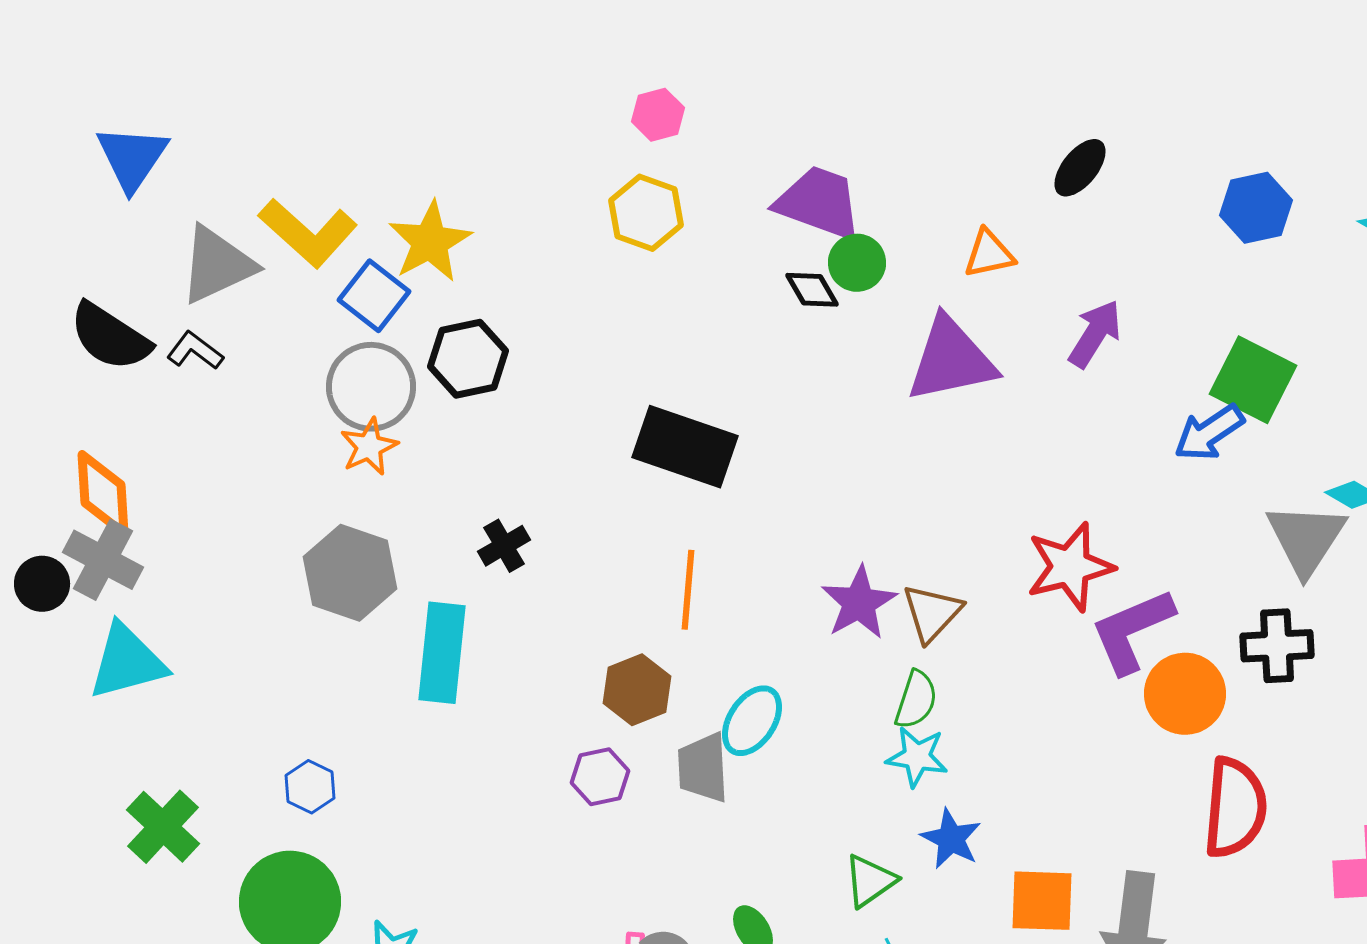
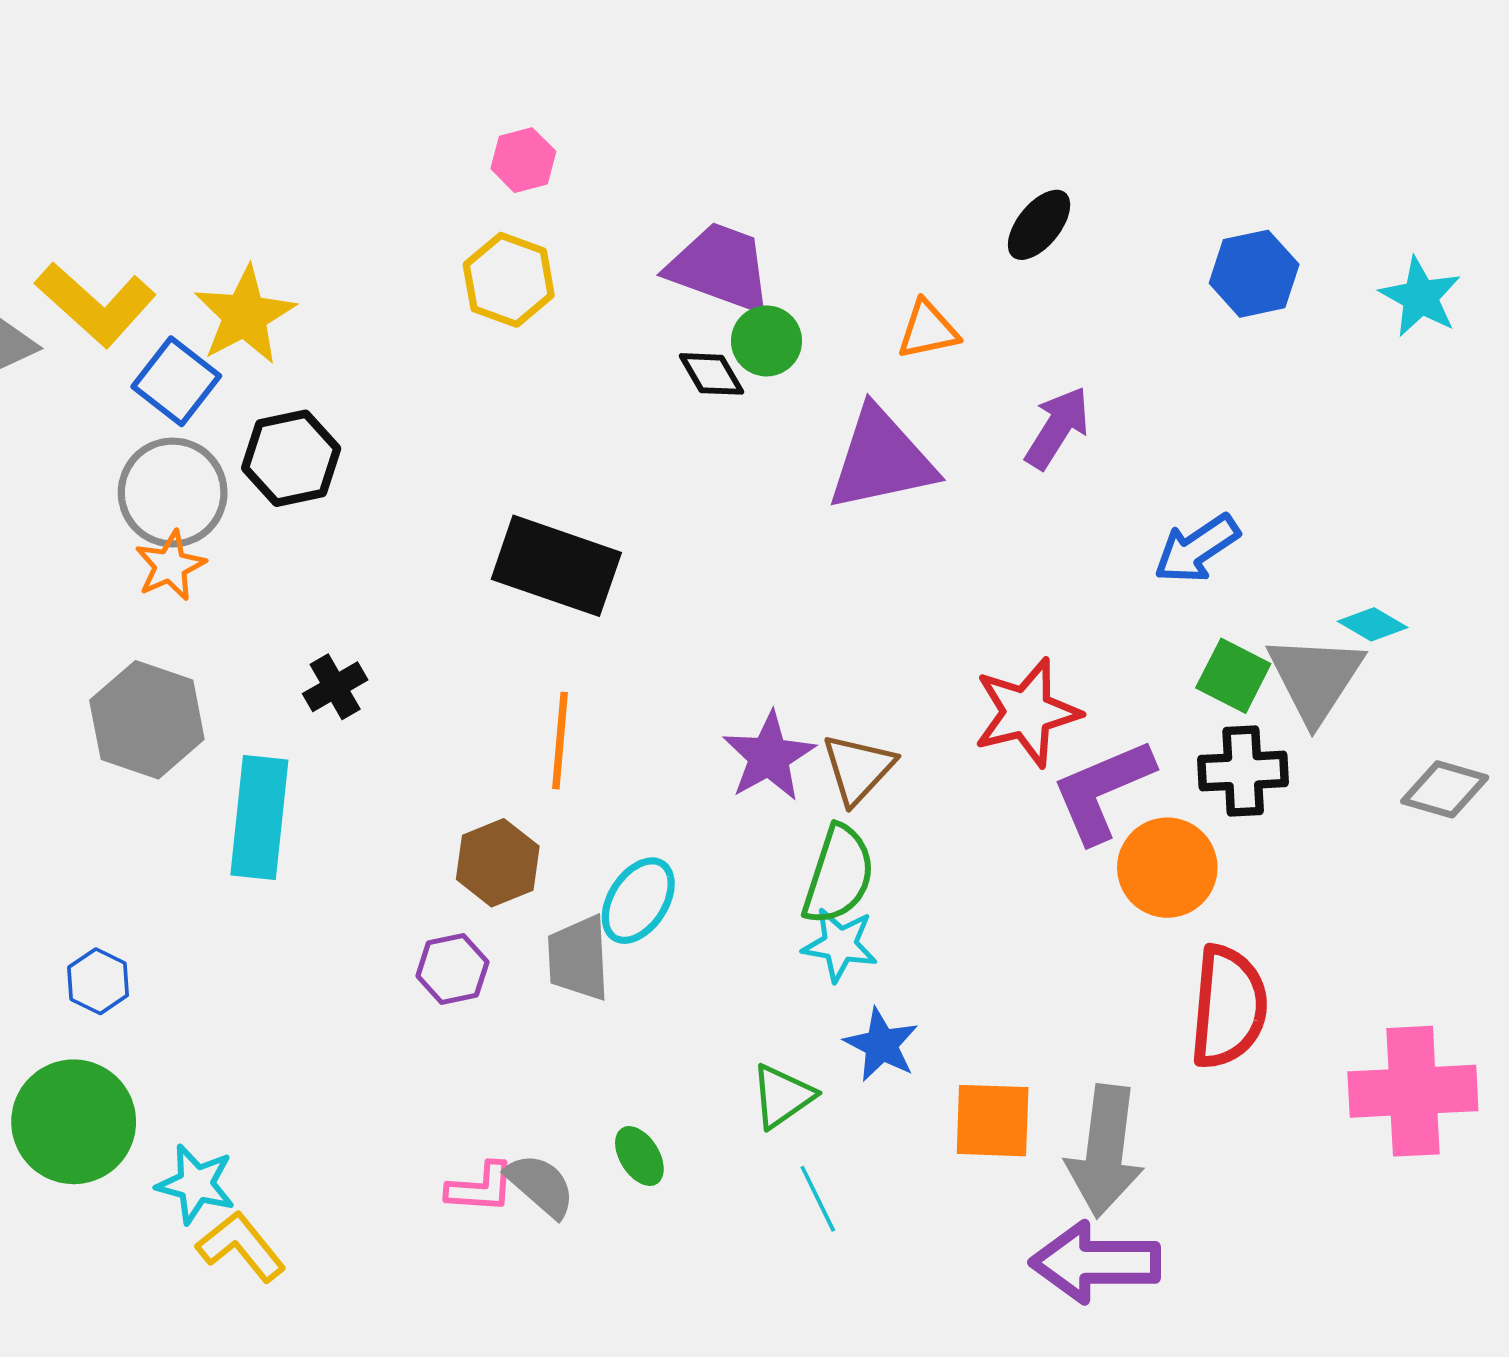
green square: (1253, 380) -> (1233, 676), moved, size x0.7
black cross: (1277, 646) -> (1243, 771), moved
green semicircle: (916, 700) -> (839, 875), size x1.4

